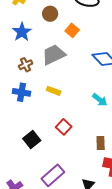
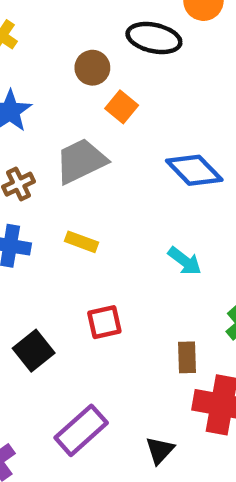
brown circle: (50, 14) -> (92, 68), moved
red square: (64, 127) -> (104, 322), turned 35

